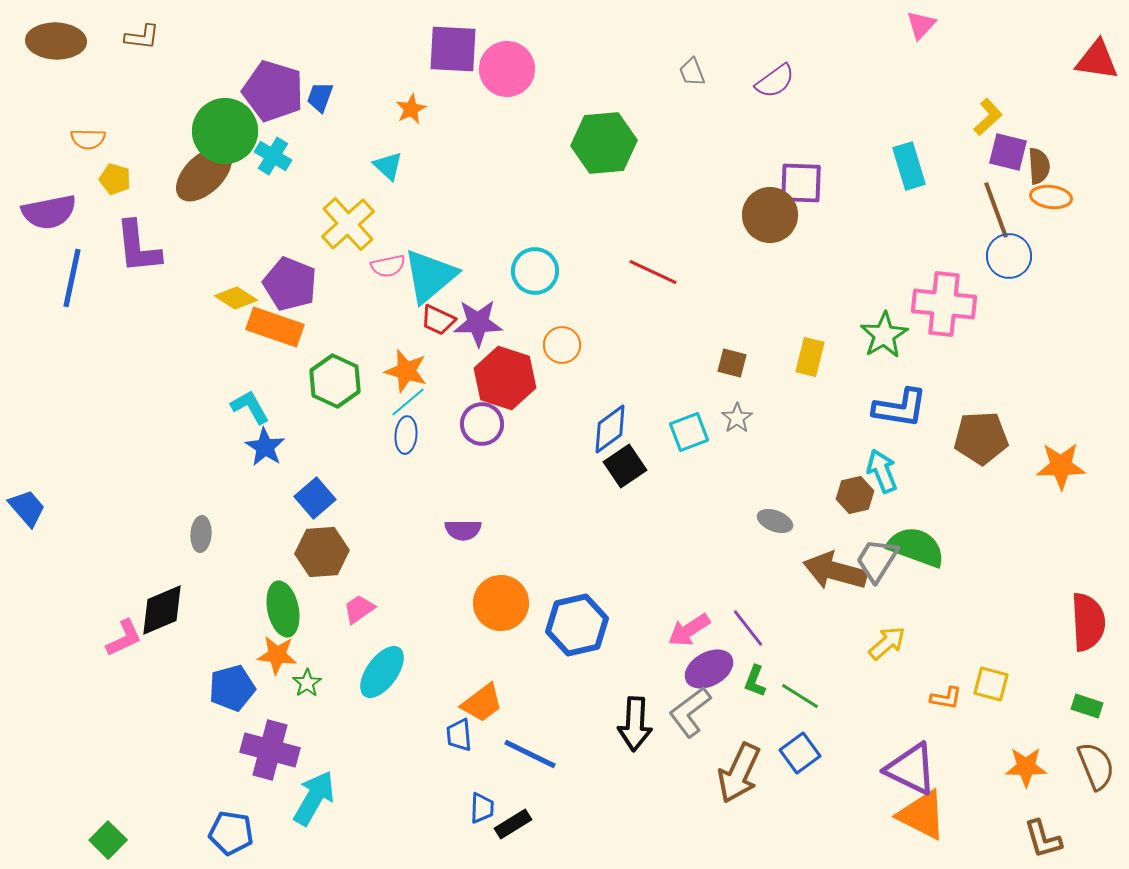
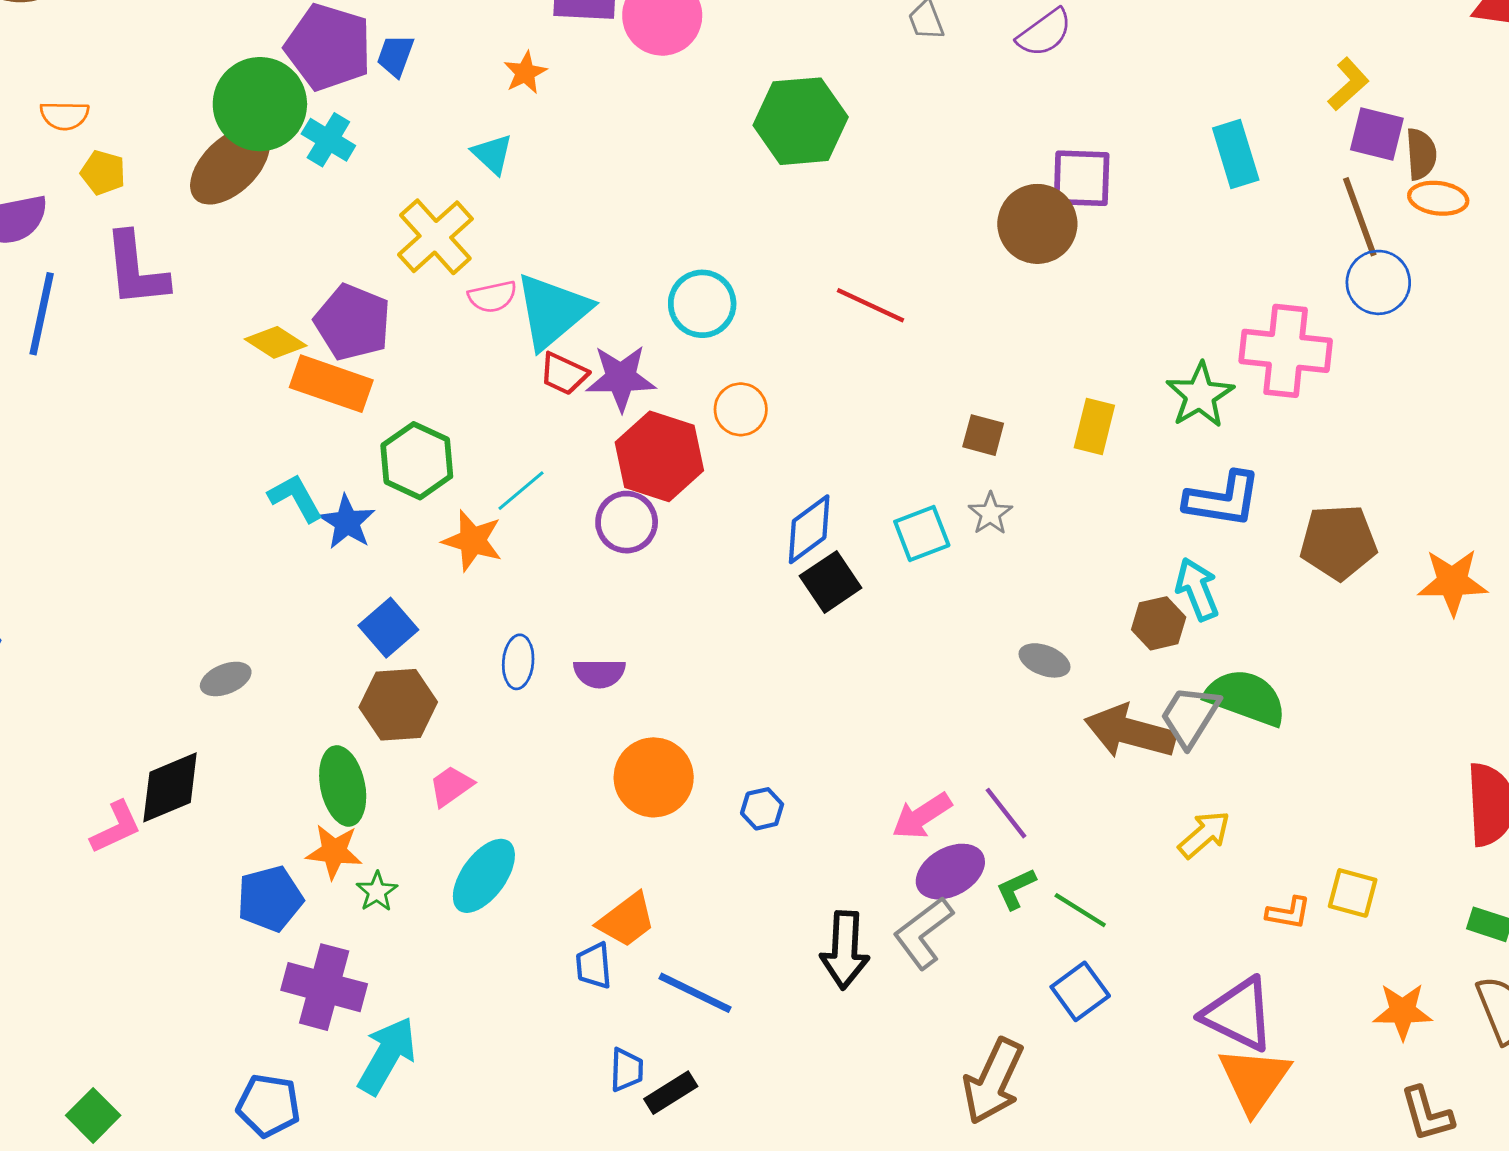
orange star: (406, 371) -> (472, 541), moved
blue ellipse: (406, 435) -> (518, 662), moved
blue star: (265, 447) -> (347, 522), moved
gray ellipse: (201, 534) -> (226, 679), turned 64
blue hexagon: (577, 625) -> (762, 809), size x0.5
green L-shape: (755, 681) -> (1016, 889), turned 44
brown arrow: (739, 773) -> (993, 1081), moved
orange triangle: (922, 815) -> (1254, 1080), turned 38

